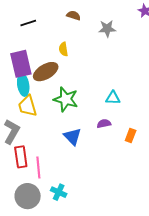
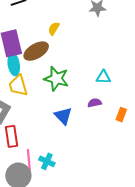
yellow semicircle: (63, 49) -> (54, 29), turned 40
pink line: (38, 167) -> (29, 160), moved
cyan cross: (59, 192) -> (47, 161), moved

